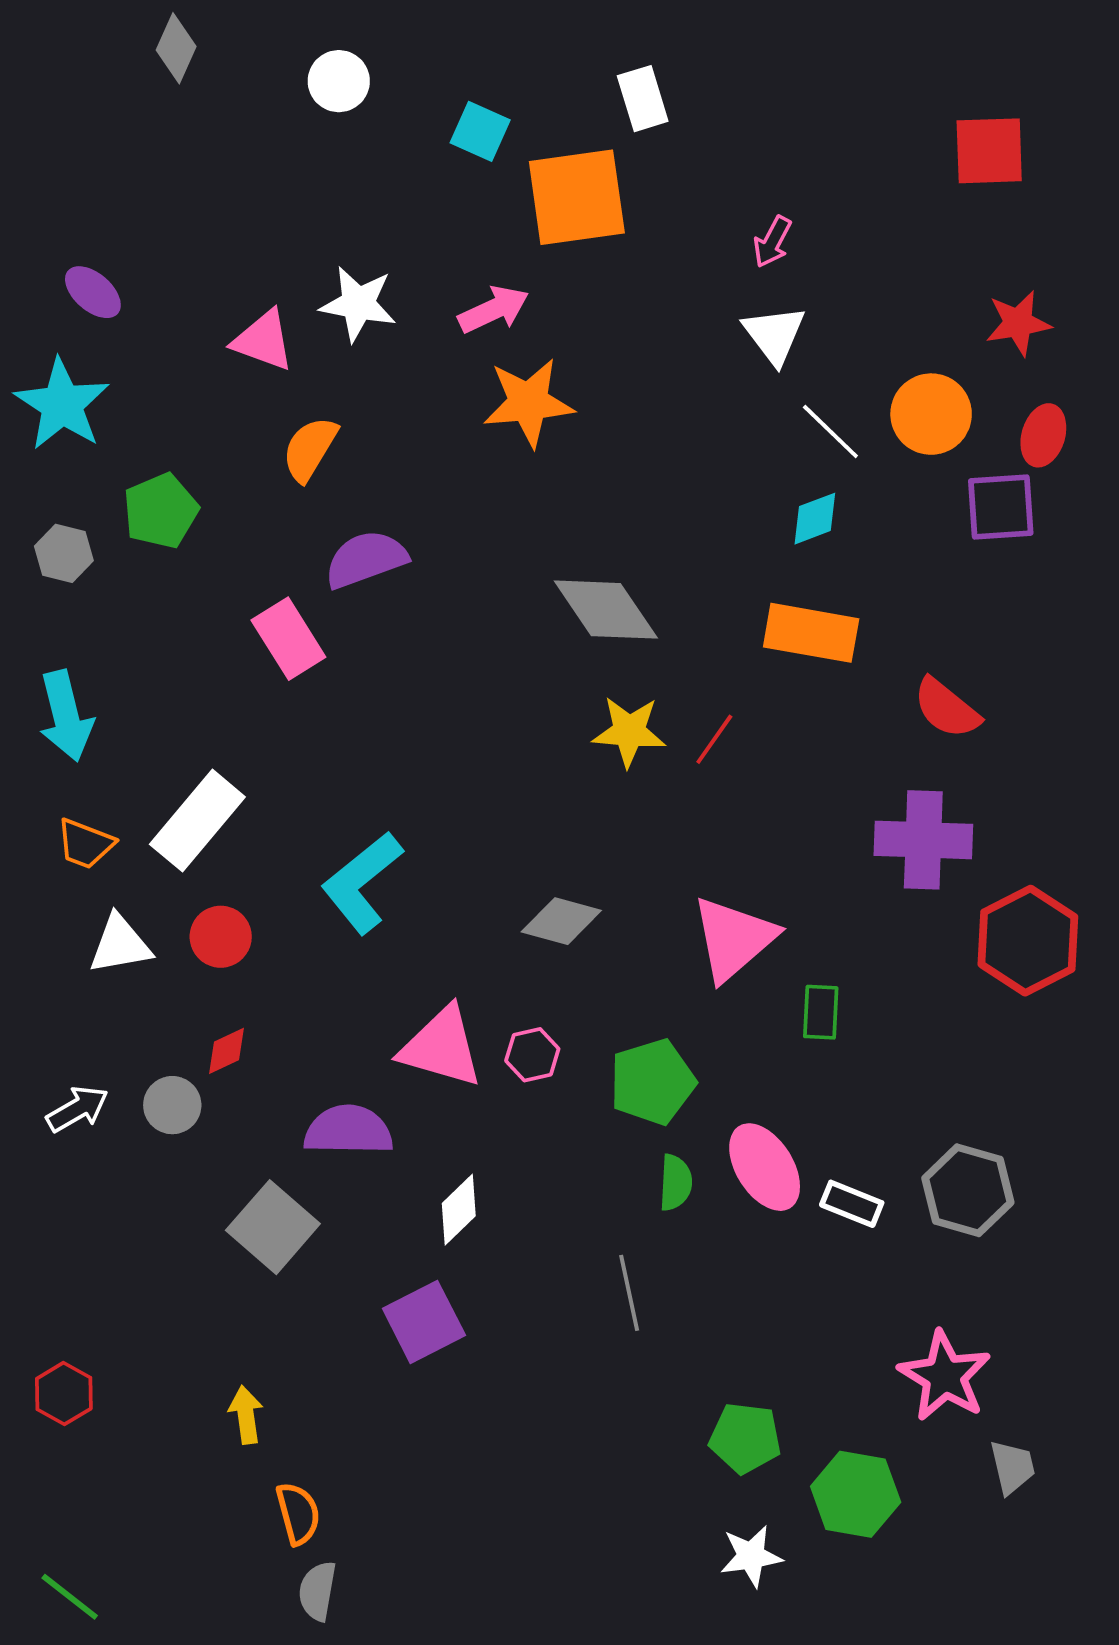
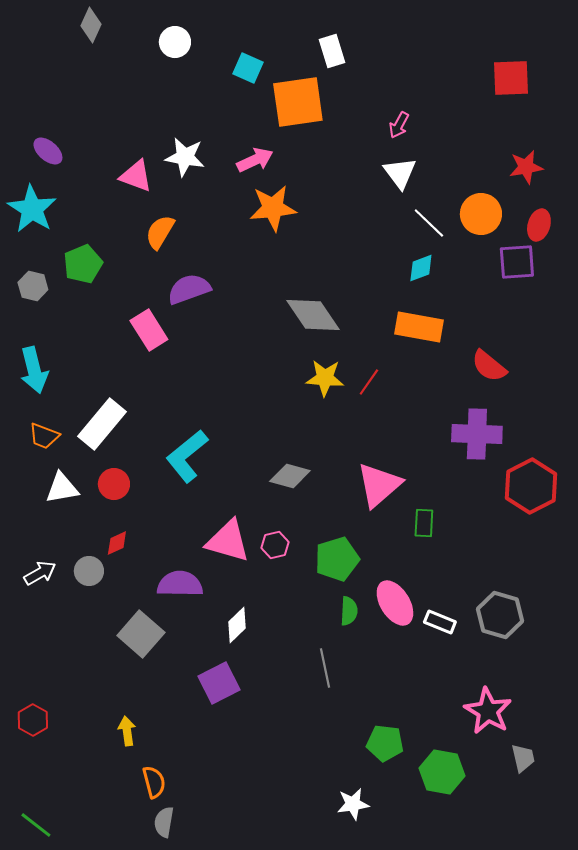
white star: (751, 1556) -> (353, 804), moved

